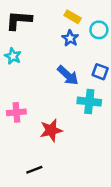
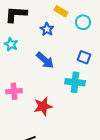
blue star: (70, 38) -> (47, 29), moved
blue arrow: (68, 75) -> (45, 60), moved

